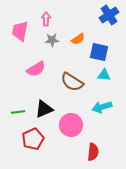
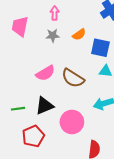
pink arrow: (46, 19) -> (55, 13), moved
pink semicircle: (36, 69) -> (45, 73), moved

